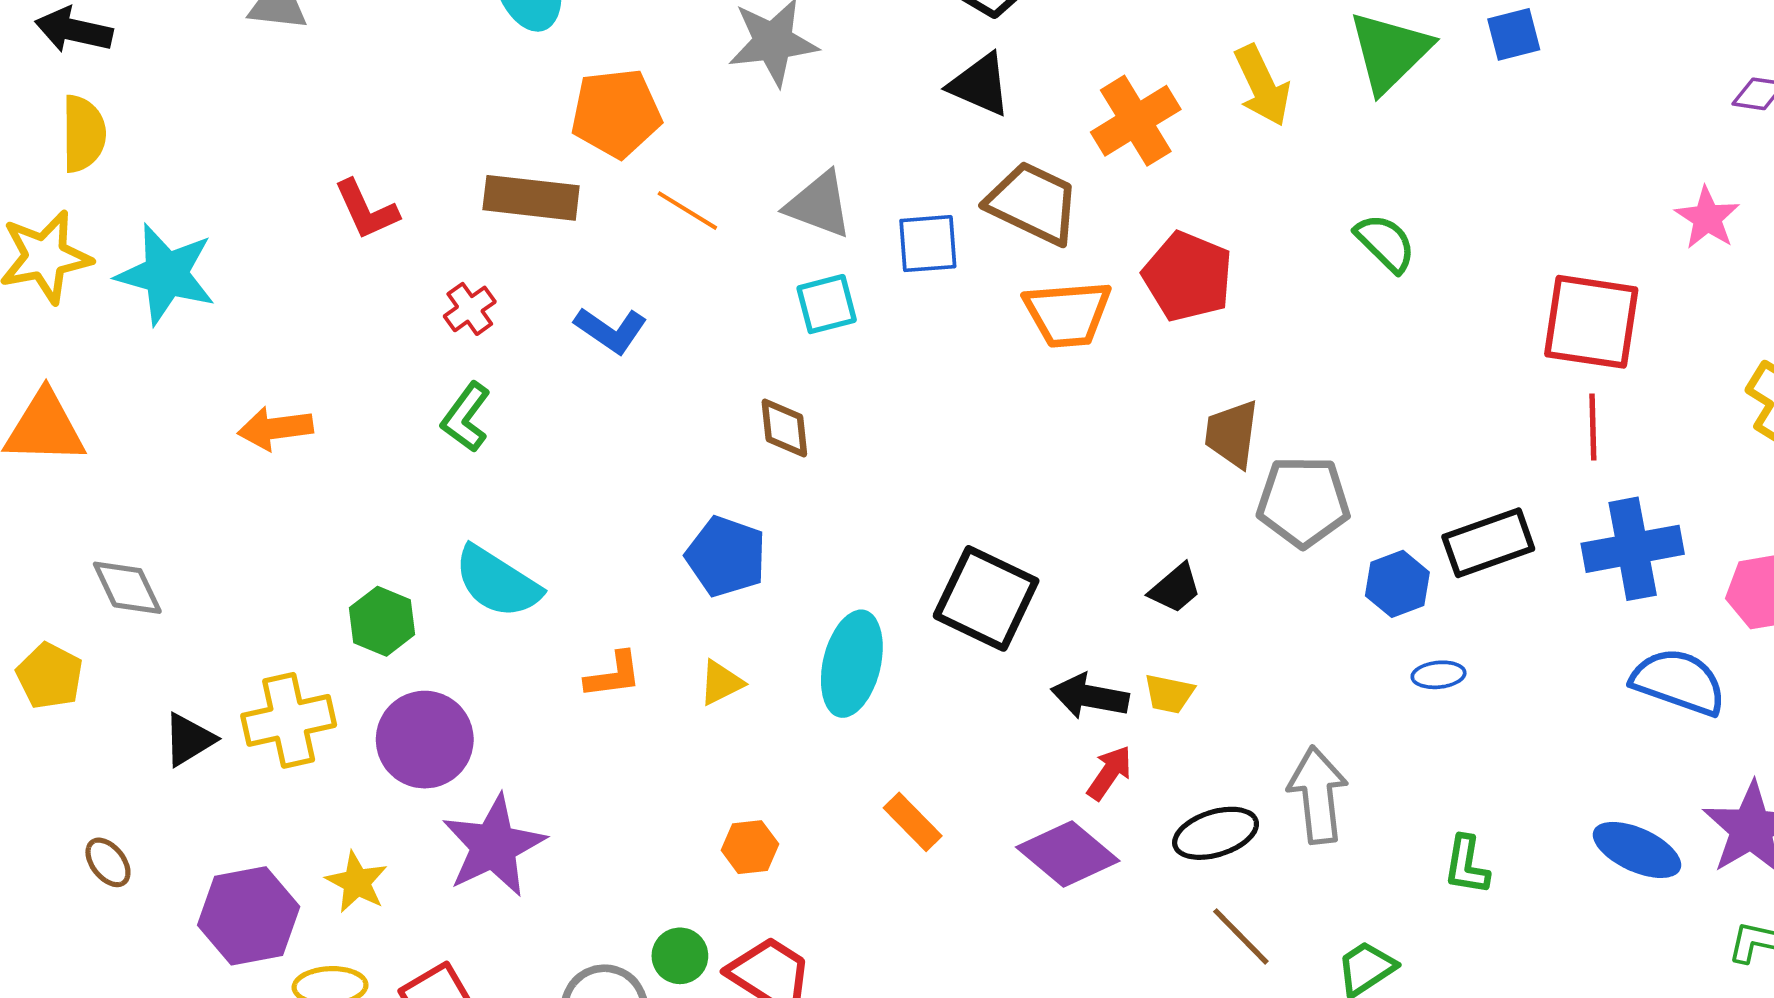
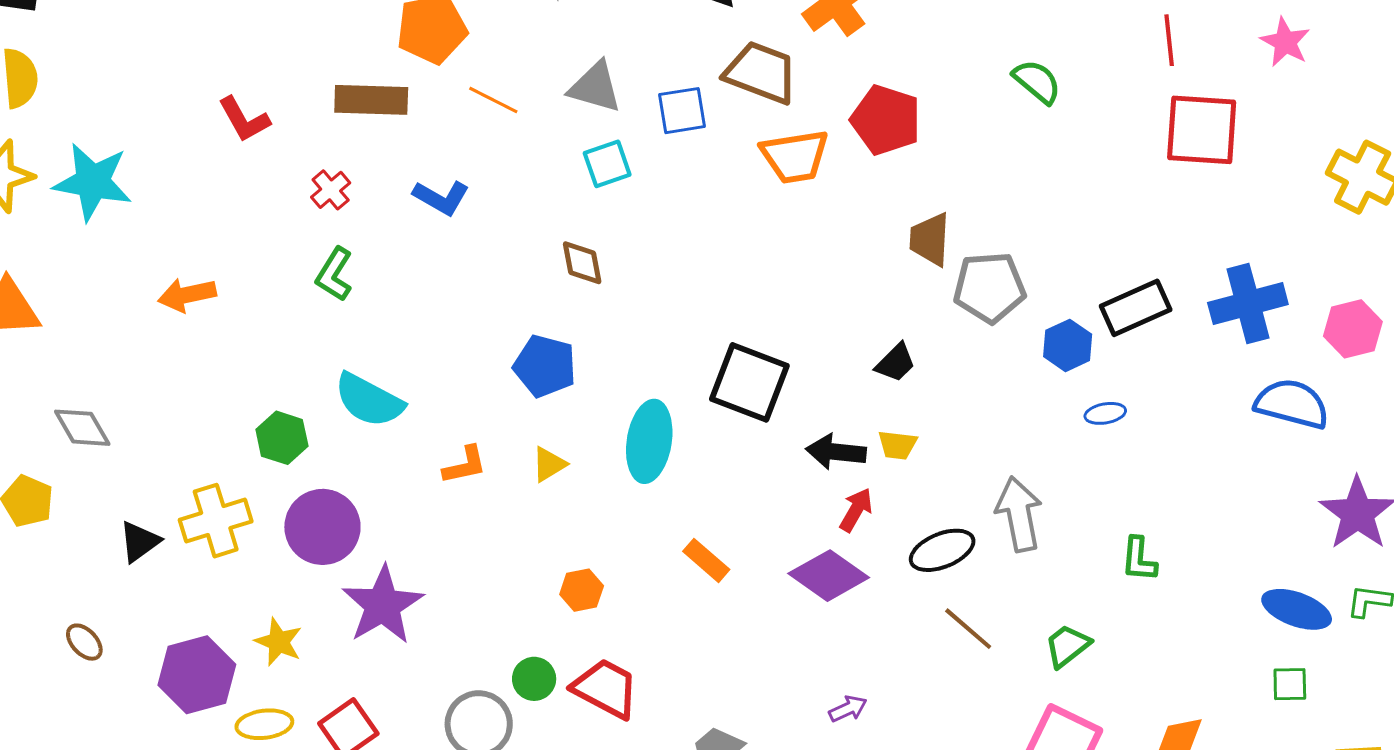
red line: (1593, 427) -> (1169, 40), moved
blue ellipse: (1637, 850) -> (1297, 609), moved

